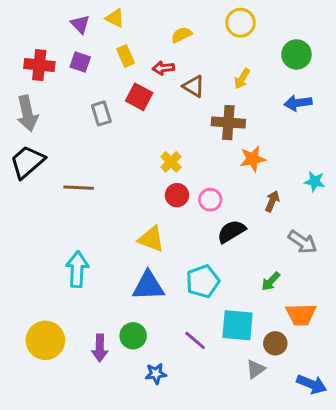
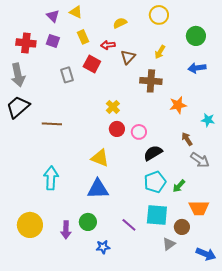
brown triangle: (194, 86) -> (128, 57), turned 42
orange star: (253, 159) -> (178, 105), moved
brown arrow: (272, 201) -> (187, 139), moved, turned -56
cyan pentagon: (203, 281) -> (155, 182), moved

